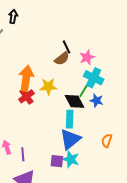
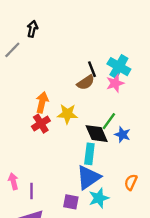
orange arrow: (26, 78) -> (42, 102), size x0.7
cyan cross: (94, 78) -> (119, 67), moved
cyan star: (71, 159) -> (99, 198), moved, turned 30

